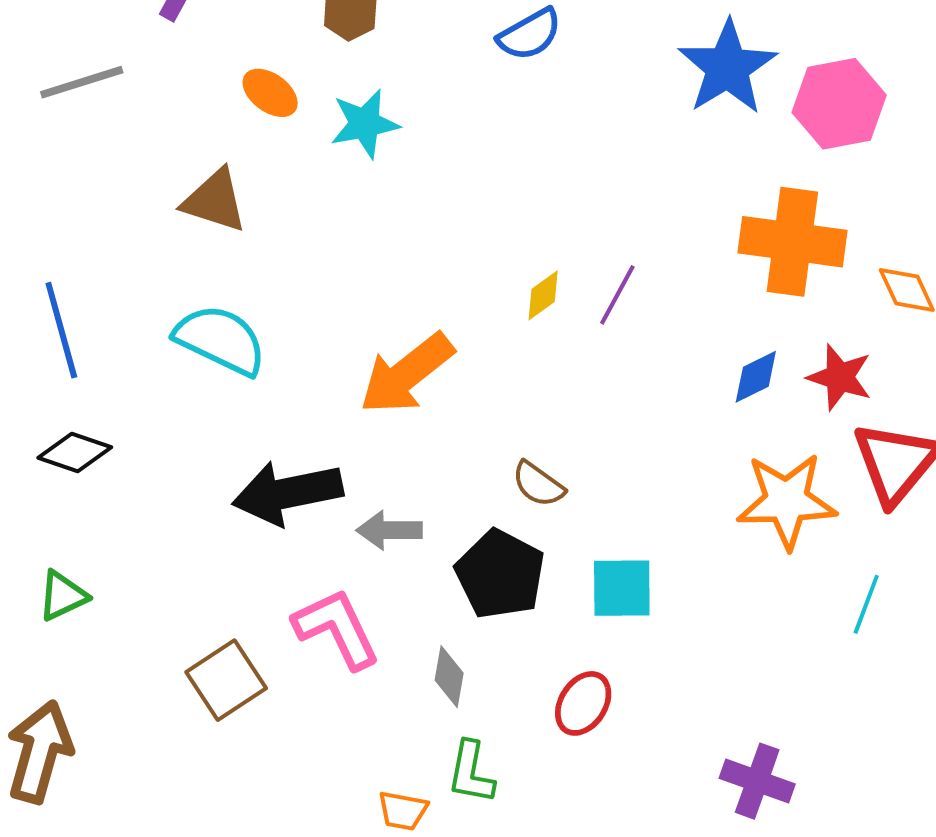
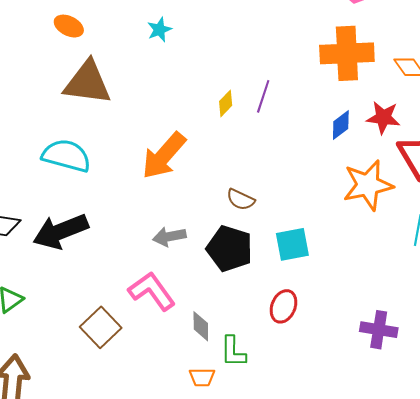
cyan star: (365, 124) -> (159, 30), moved, size x0.7
brown triangle: (215, 201) -> (87, 83), moved, size x1.4
black arrow: (287, 493) -> (61, 231), moved
gray diamond: (449, 677) -> (201, 326), moved

